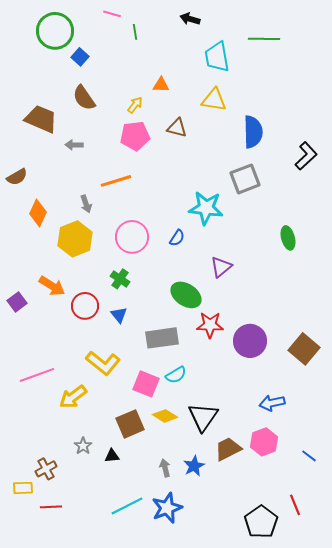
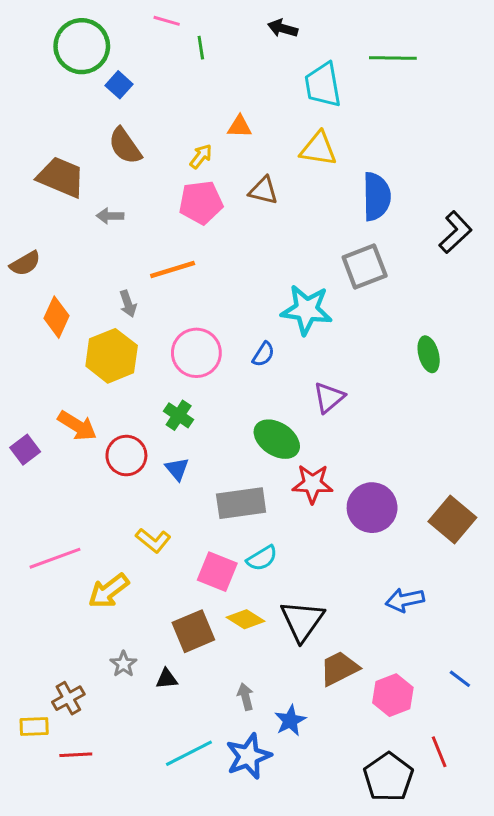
yellow L-shape: (103, 363) -> (153, 540), size x0.7
pink hexagon: (264, 442) -> (393, 695), moved
blue star: (194, 466) -> (290, 720), moved

